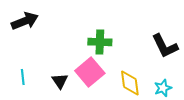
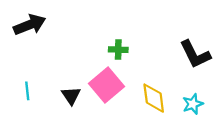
green cross: (100, 42) -> (118, 50), size x0.7

